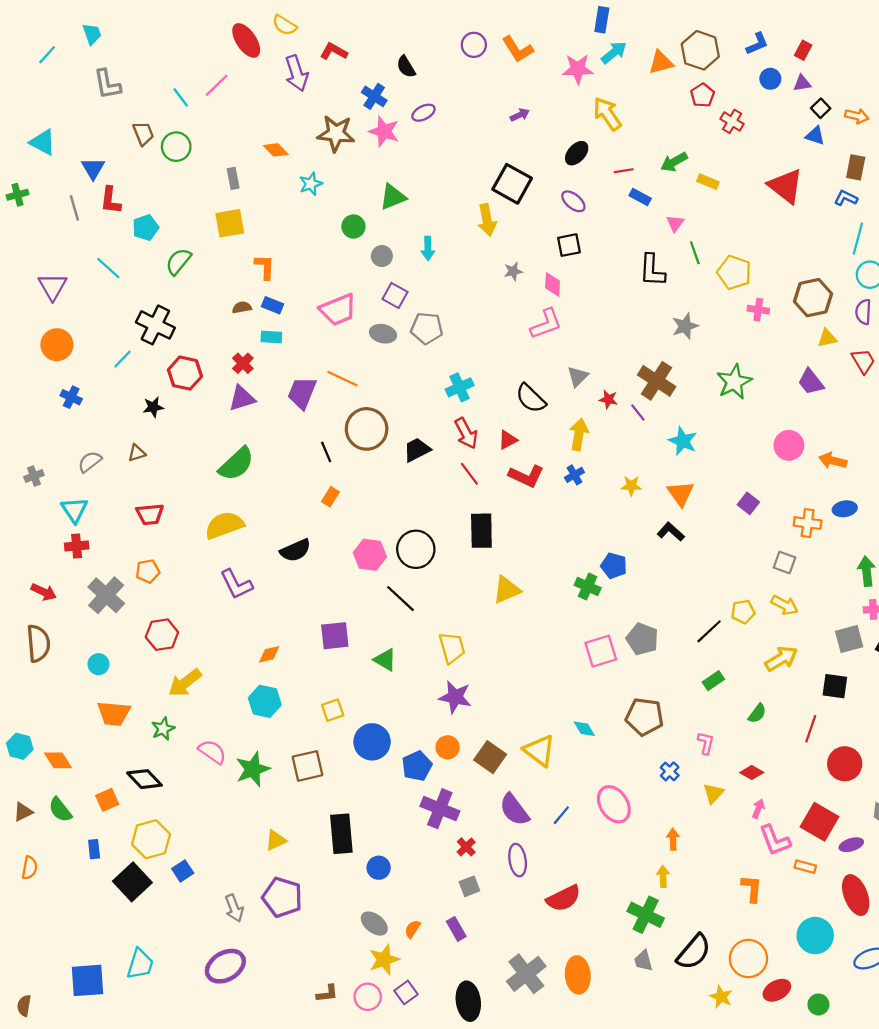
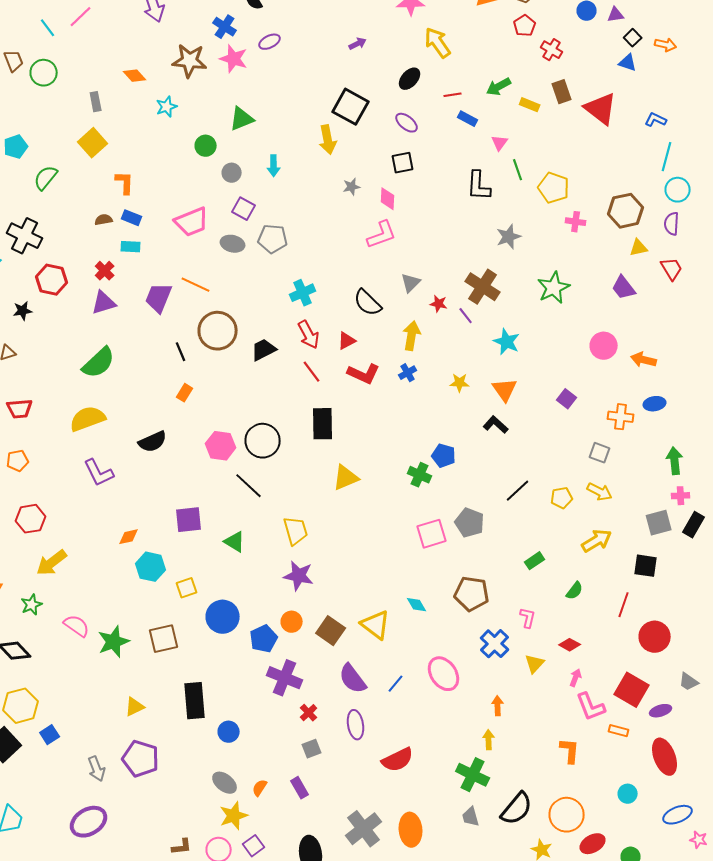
brown rectangle: (856, 167) -> (562, 92), moved, turned -30
yellow square: (230, 223) -> (93, 143), turned -32
black line: (709, 631) -> (518, 491), moved
cyan hexagon: (265, 701) -> (151, 567), moved
blue cross: (670, 771) -> (495, 644), size x1.6
cyan circle: (815, 936) -> (628, 794), size x0.6

